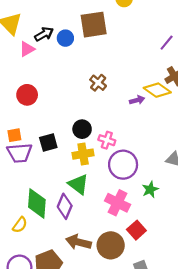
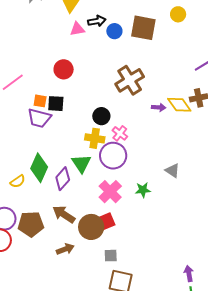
brown cross: (98, 83) -> (130, 80), size x1.8
black square: (48, 143) -> (56, 104), moved
purple circle: (123, 165) -> (113, 156), moved
red square: (136, 230) -> (106, 221), moved

